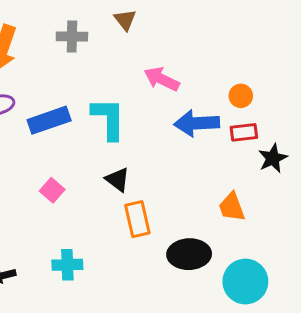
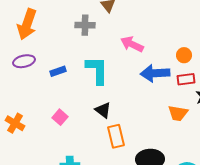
gray cross: (72, 37) -> (85, 25), moved
blue rectangle: (49, 120) -> (58, 71), size x0.6
orange trapezoid: (232, 207) -> (178, 113), moved, turned -60

